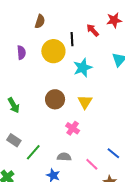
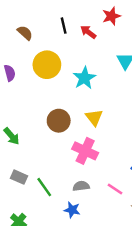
brown semicircle: (40, 21) -> (25, 33), turned -56
black line: (72, 39) -> (64, 26), moved
pink cross: (73, 128) -> (85, 151), size x1.5
green line: (33, 152) -> (44, 187), turned -66

